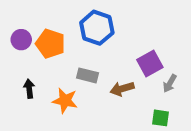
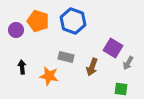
orange pentagon: (50, 44) -> (38, 21), moved
purple square: (150, 64) -> (113, 48), turned -30
brown arrow: (122, 89) -> (92, 67), turned -54

